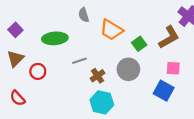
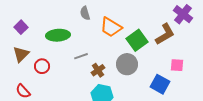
green square: (139, 44) -> (137, 40), size x1.5
pink square: (173, 68) -> (177, 65), moved

